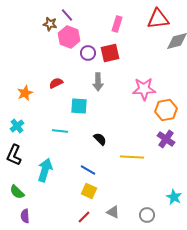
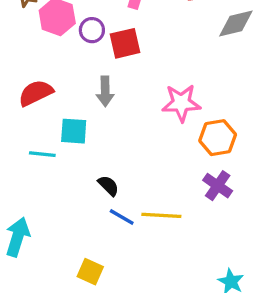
purple circle: (88, 53) -> (92, 30), moved
red semicircle: (56, 83) -> (36, 93), size x1.5
cyan line: (60, 131) -> (42, 154), moved
blue line: (88, 170) -> (122, 217), moved

